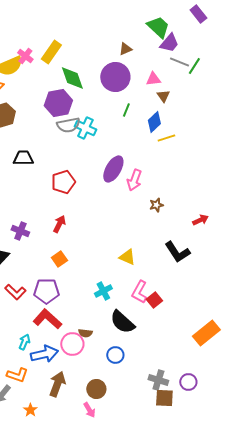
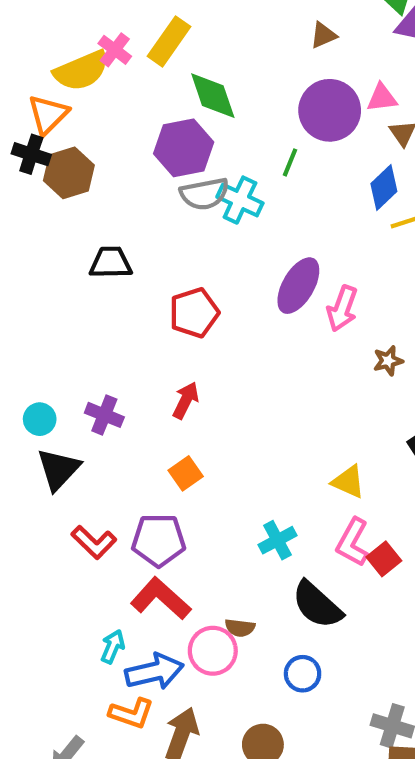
purple circle: (115, 77) -> (330, 110), moved
green line: (126, 110) -> (290, 162), moved
yellow triangle: (127, 257) -> (348, 482), moved
orange L-shape: (17, 375) -> (131, 713), moved

